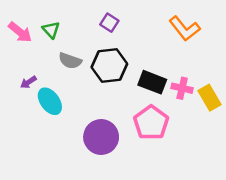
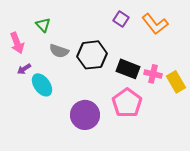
purple square: (109, 23) -> (121, 19), moved
pink arrow: (20, 32) -> (17, 43), moved, turned 30

